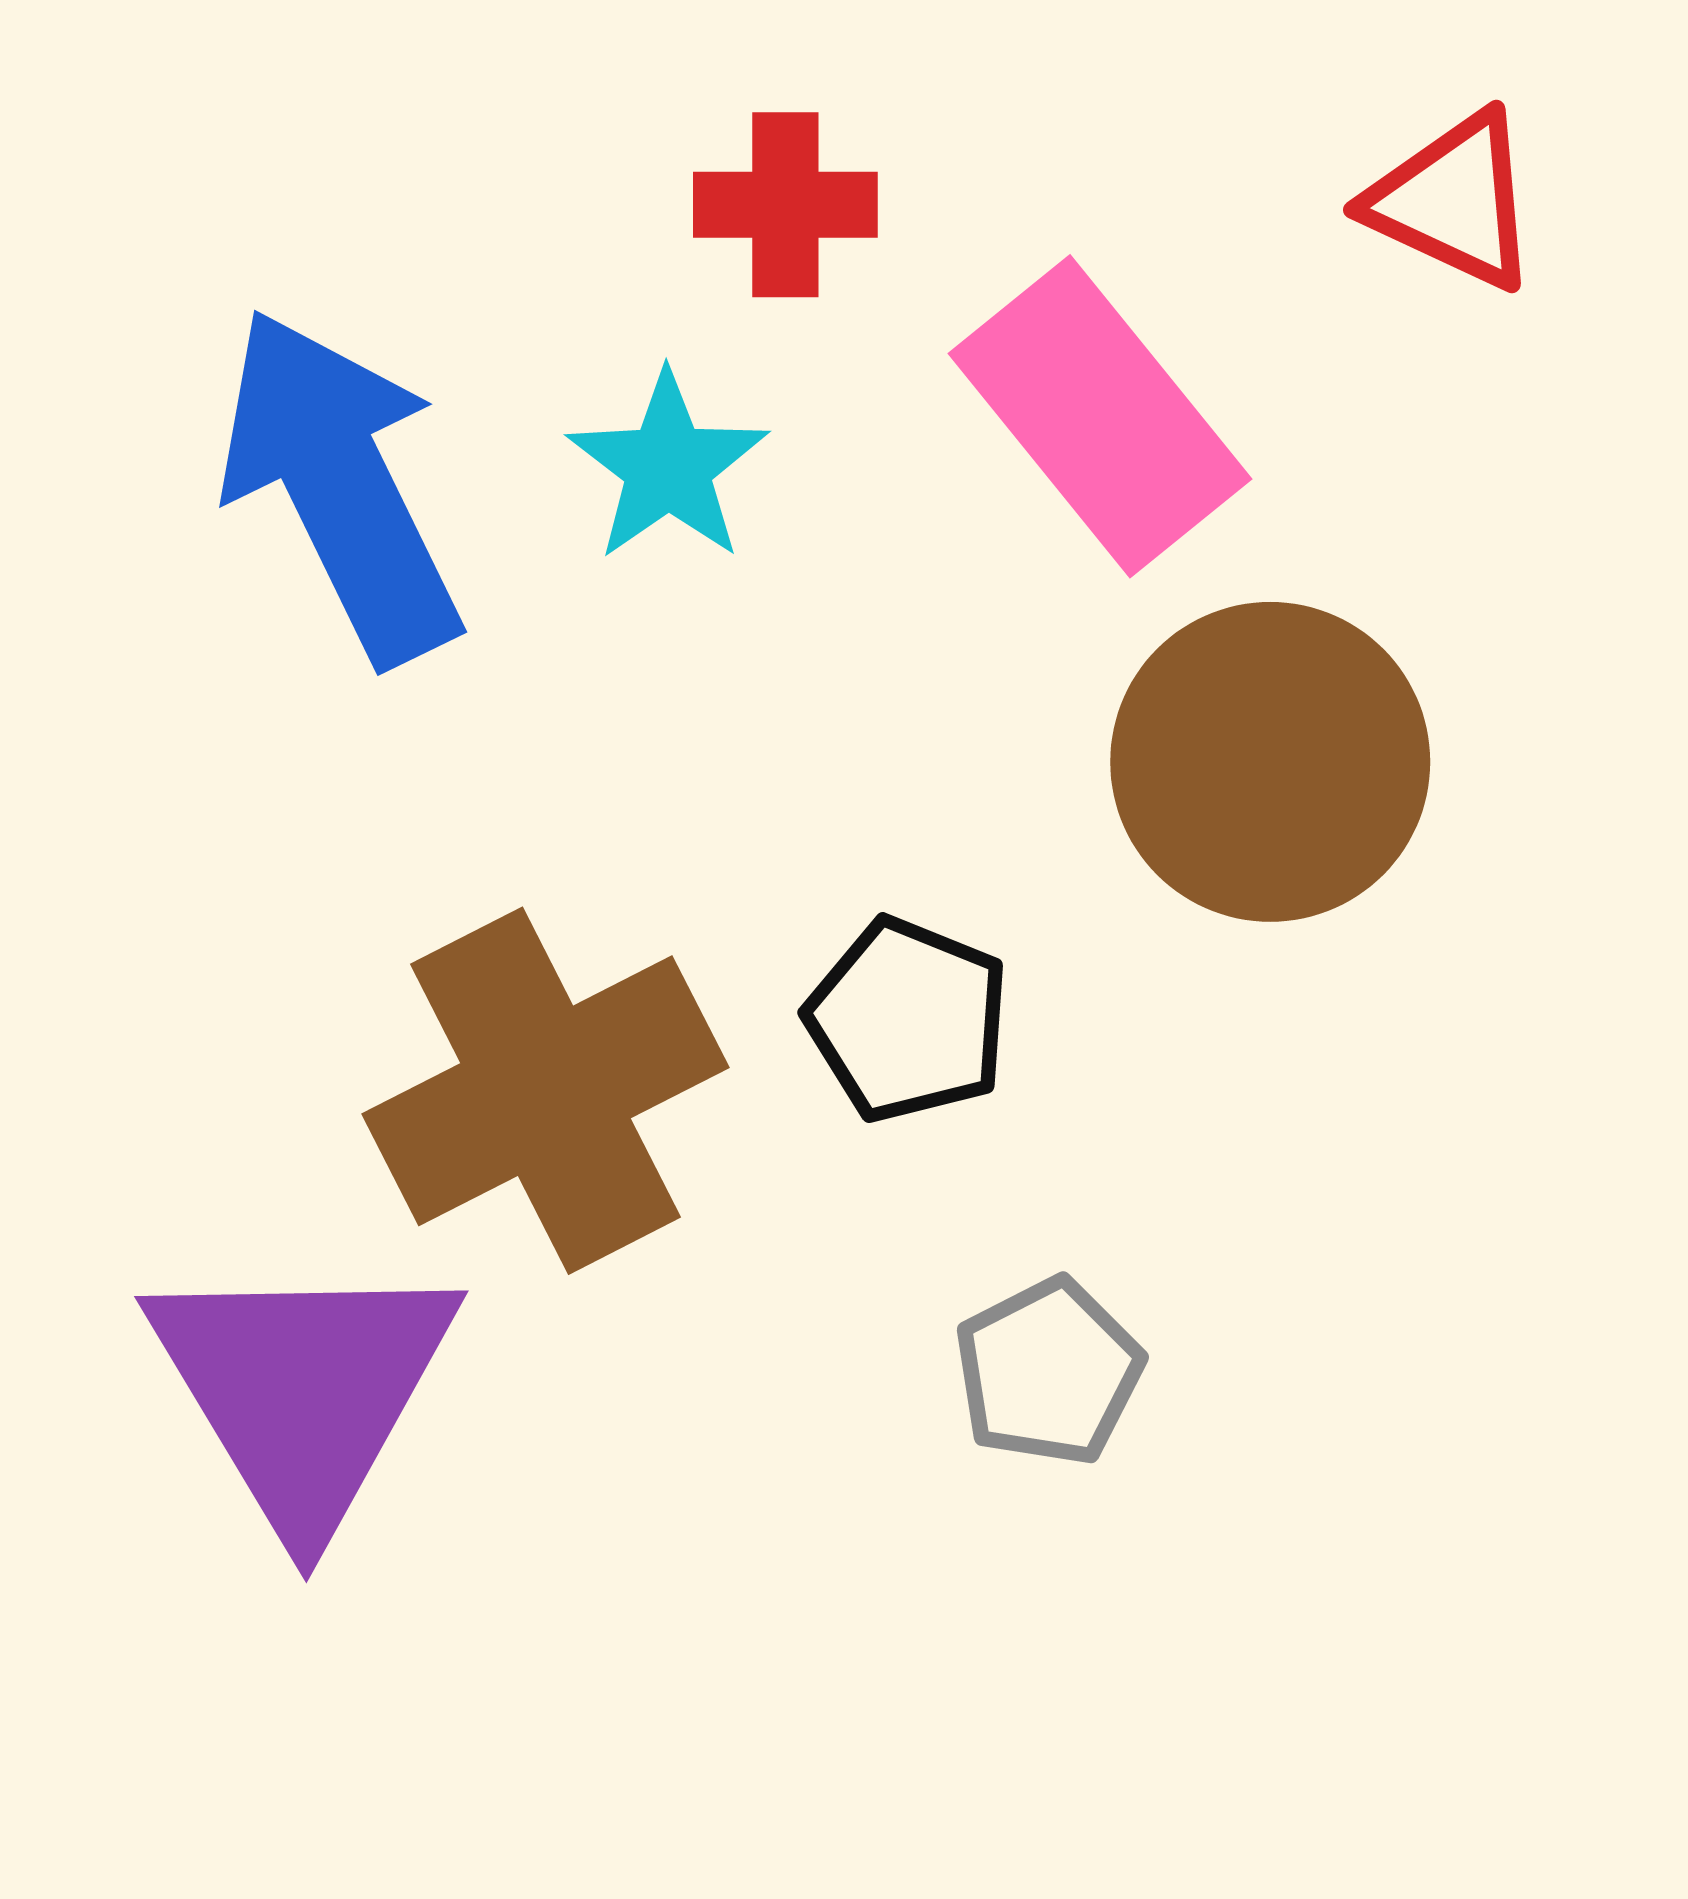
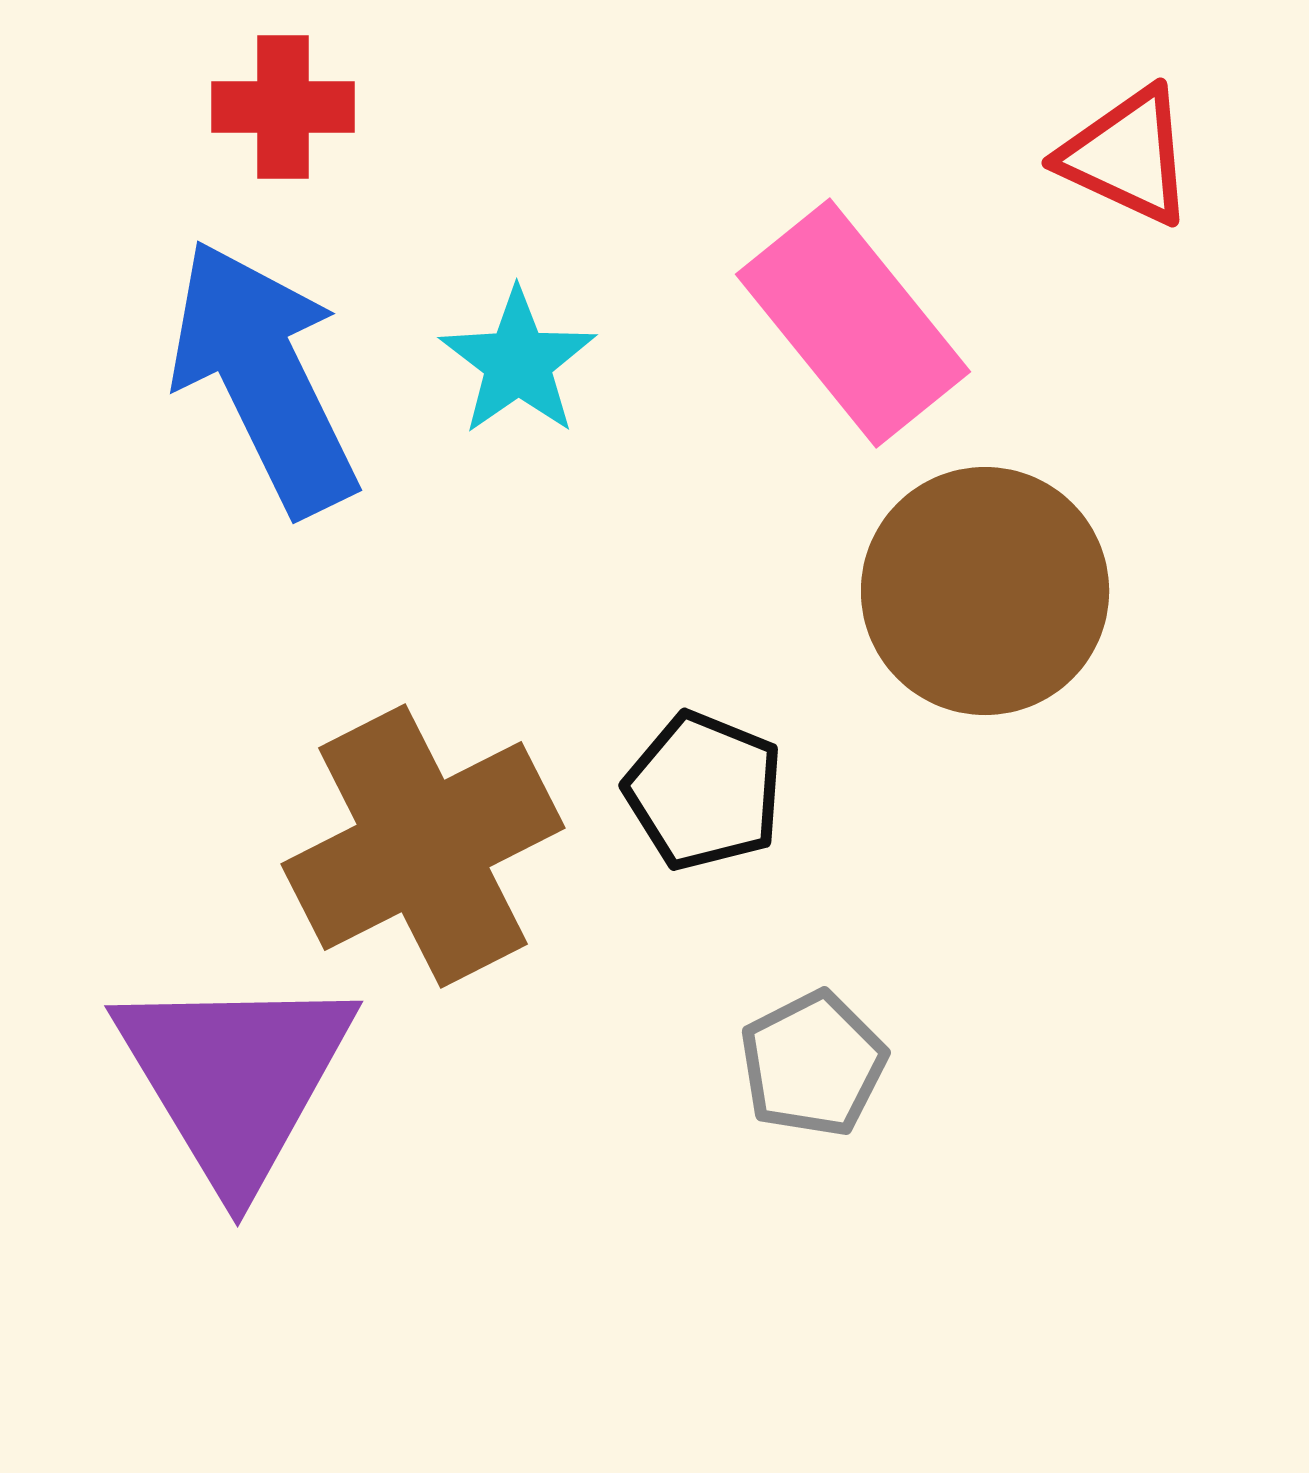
red cross: (785, 205) -> (283, 107), moved

